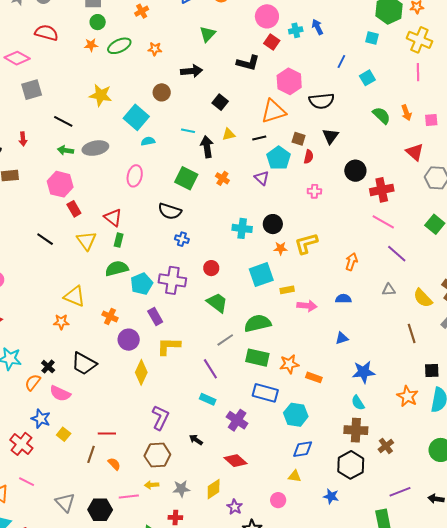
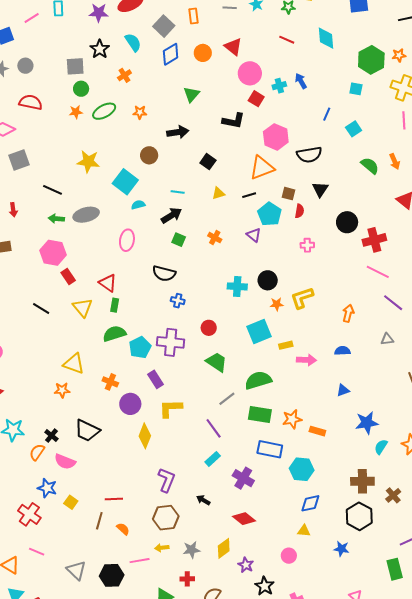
black arrow: (207, 147) -> (171, 215), moved, turned 70
green square: (186, 178) -> (179, 240), size x0.6
cyan rectangle: (208, 399) -> (213, 459), turned -63
cyan semicircle: (358, 403) -> (381, 447), moved, turned 70

